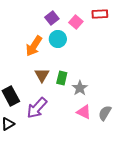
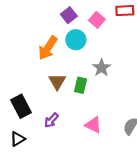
gray star: (80, 88) -> (102, 68), moved
purple arrow: (37, 108) -> (51, 120), size x0.6
pink triangle: (84, 112) -> (93, 125), moved

